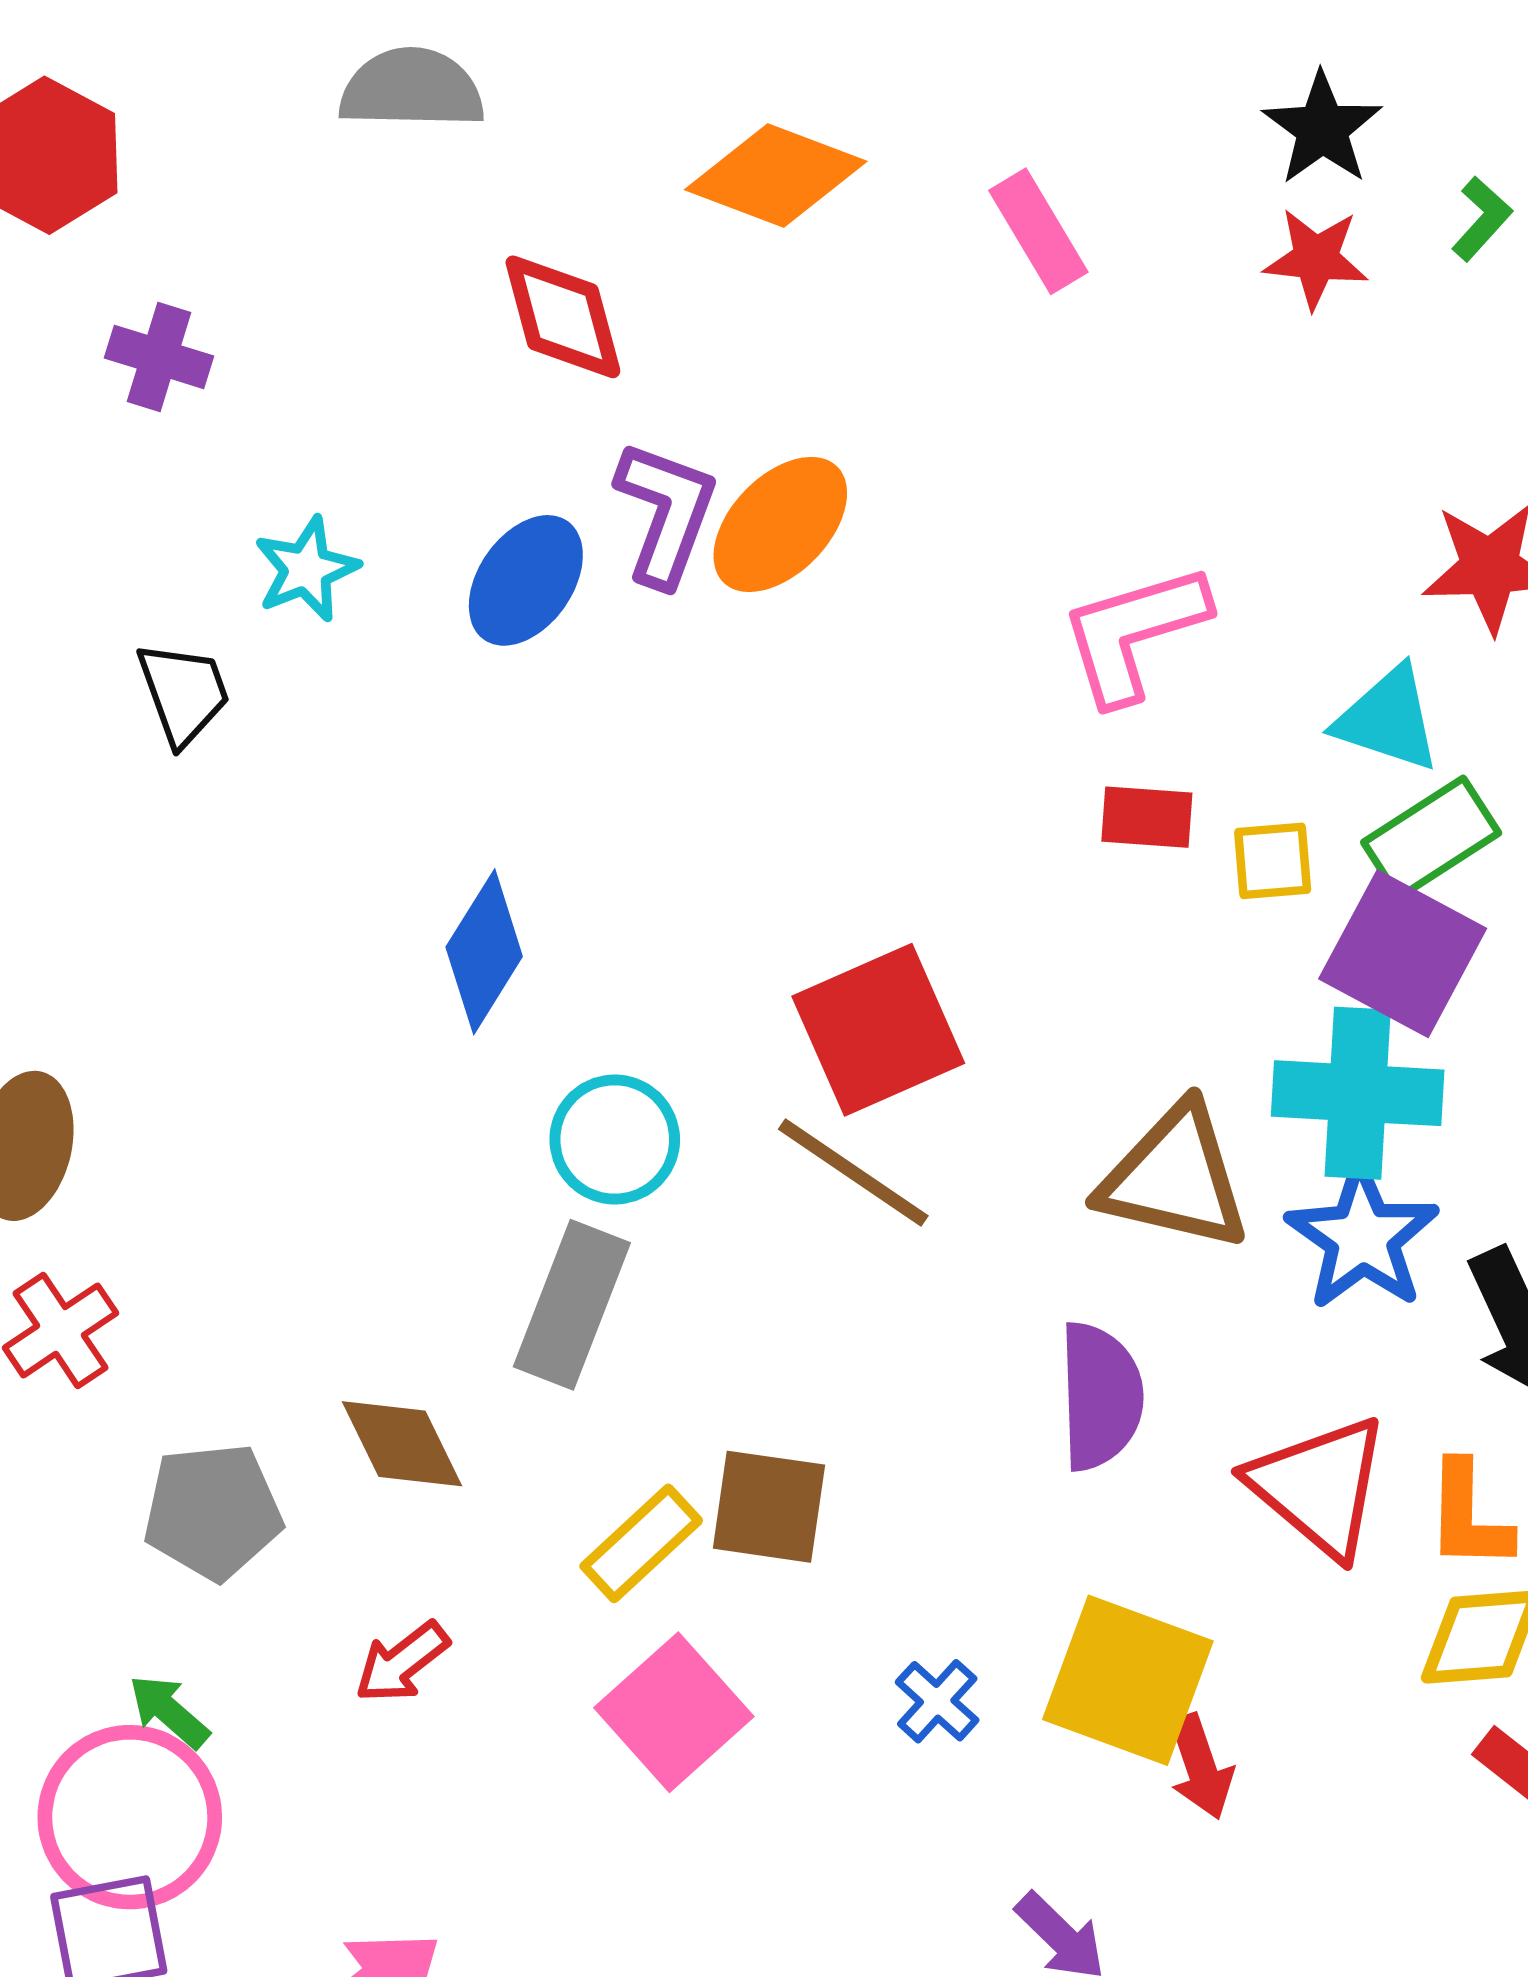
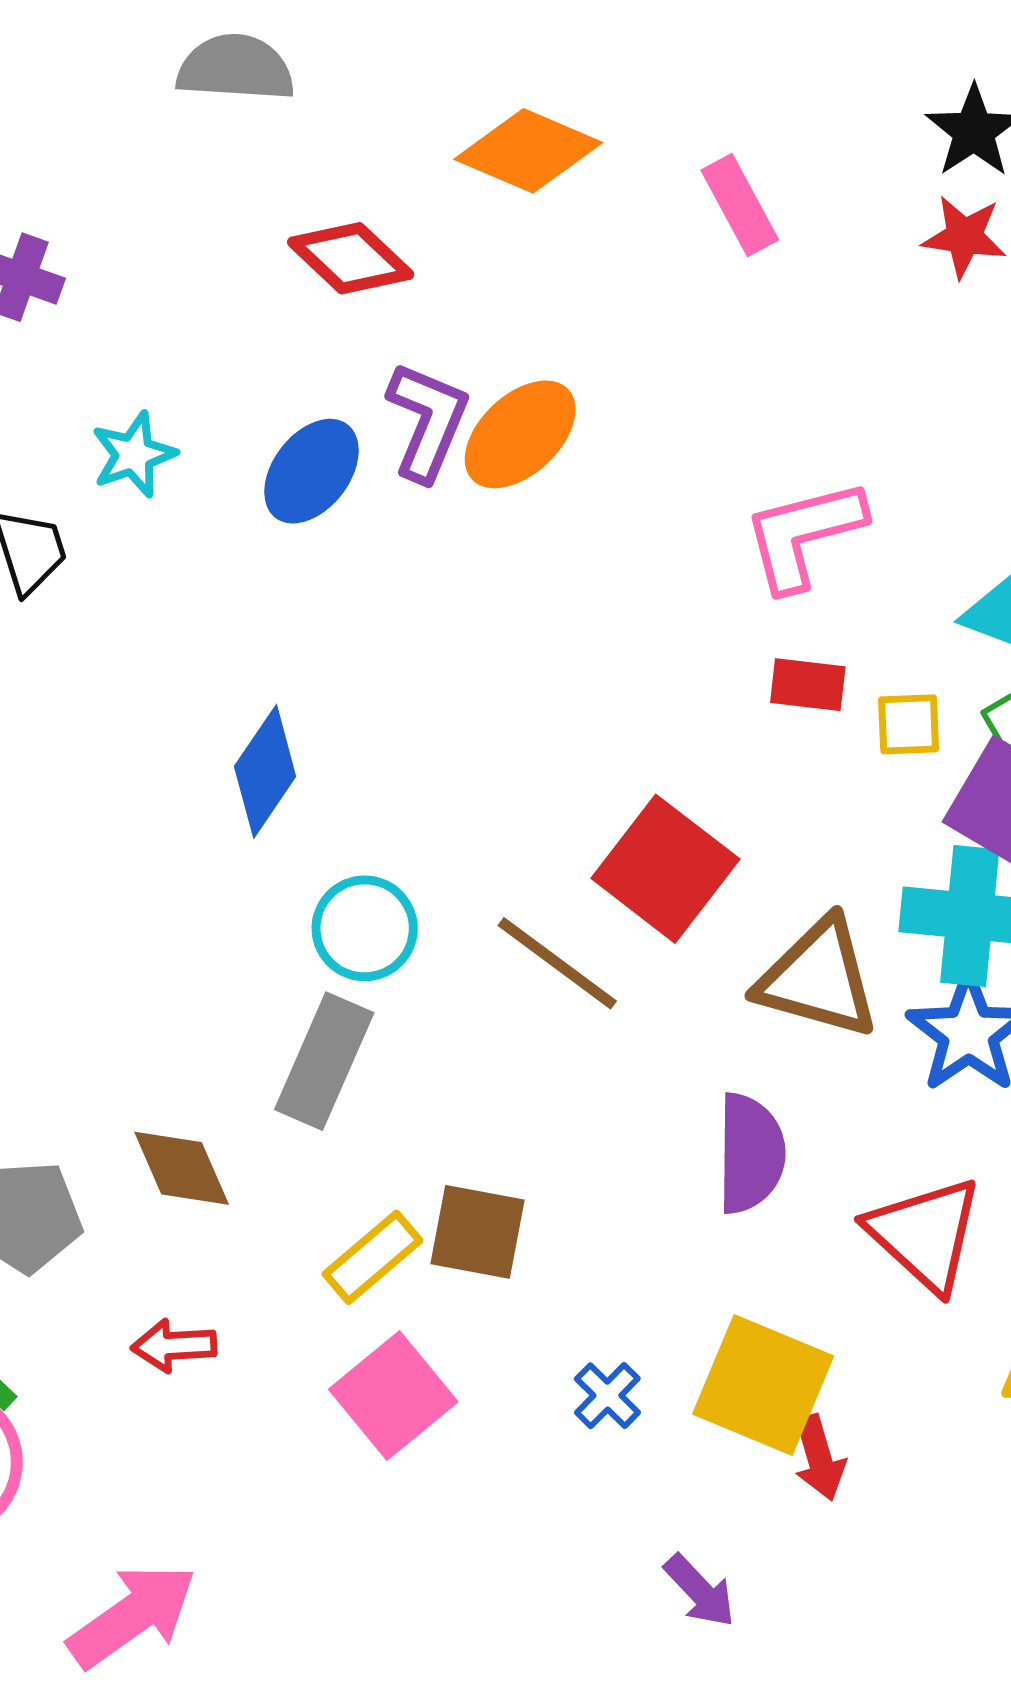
red diamond: (563, 317) -> (351, 258), turned -34
red square: (878, 1030) -> (665, 869), moved, turned -31
red arrow: (402, 1662) -> (174, 1346), turned 32

